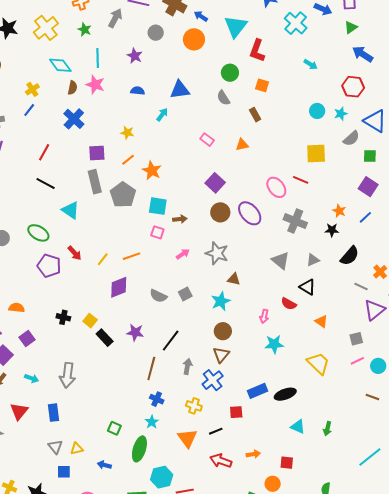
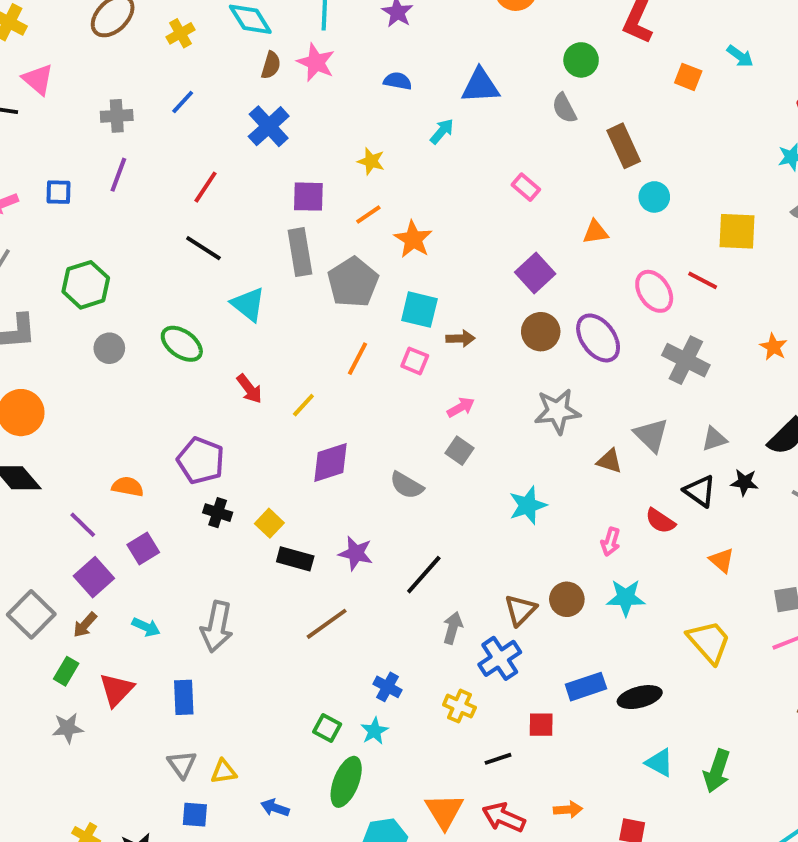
orange square: (262, 85) -> (688, 77), moved
yellow cross: (32, 89) -> (180, 33), moved
cyan circle: (317, 111) -> (654, 197), moved
brown rectangle: (255, 115) -> (624, 146), size x1.5
orange triangle: (242, 145) -> (596, 232), moved
black star: (332, 230) -> (744, 482), moved
gray star: (217, 253) -> (557, 411), moved, turned -30
orange line: (132, 256) -> (358, 359), moved, turned -48
purple pentagon: (49, 266) -> (201, 461), moved
brown triangle: (234, 279) -> (610, 461), moved
gray square: (185, 294) -> (460, 451), moved, turned -32
brown circle: (223, 331) -> (567, 599), moved
black rectangle: (105, 338) -> (295, 559), turned -36
brown line: (151, 369) -> (327, 624), moved, turned 35
green square: (114, 428) -> (327, 728), moved
green arrow: (327, 429) -> (717, 771), size x1.5
orange triangle: (187, 438) -> (444, 811), moved

